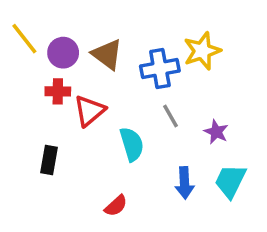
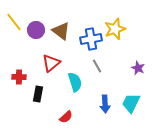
red cross: (58, 91) -> (19, 77), moved
purple star: (216, 132) -> (138, 68), moved
black rectangle: (49, 160) -> (38, 94), moved

